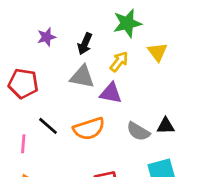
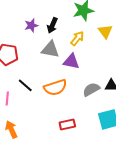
purple star: (47, 37) -> (31, 25), moved
gray semicircle: (138, 131) -> (91, 89), turned 120

